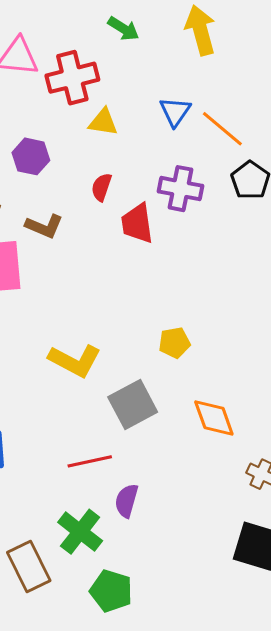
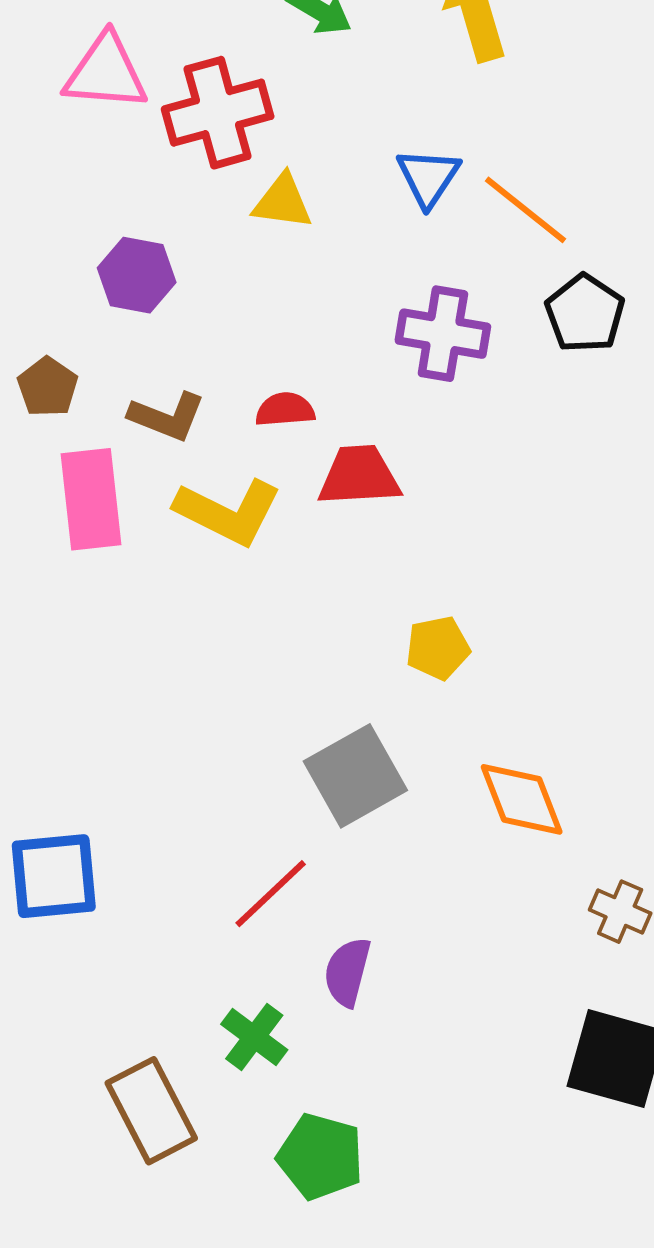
red semicircle: (101, 187) -> (285, 410), moved, turned 68
red trapezoid: (137, 223) -> (359, 476), moved, turned 96
yellow L-shape: (75, 361) -> (228, 512), moved
red line: (90, 461) -> (271, 894), turned -30
green cross: (80, 532) -> (254, 1037), size x0.7

